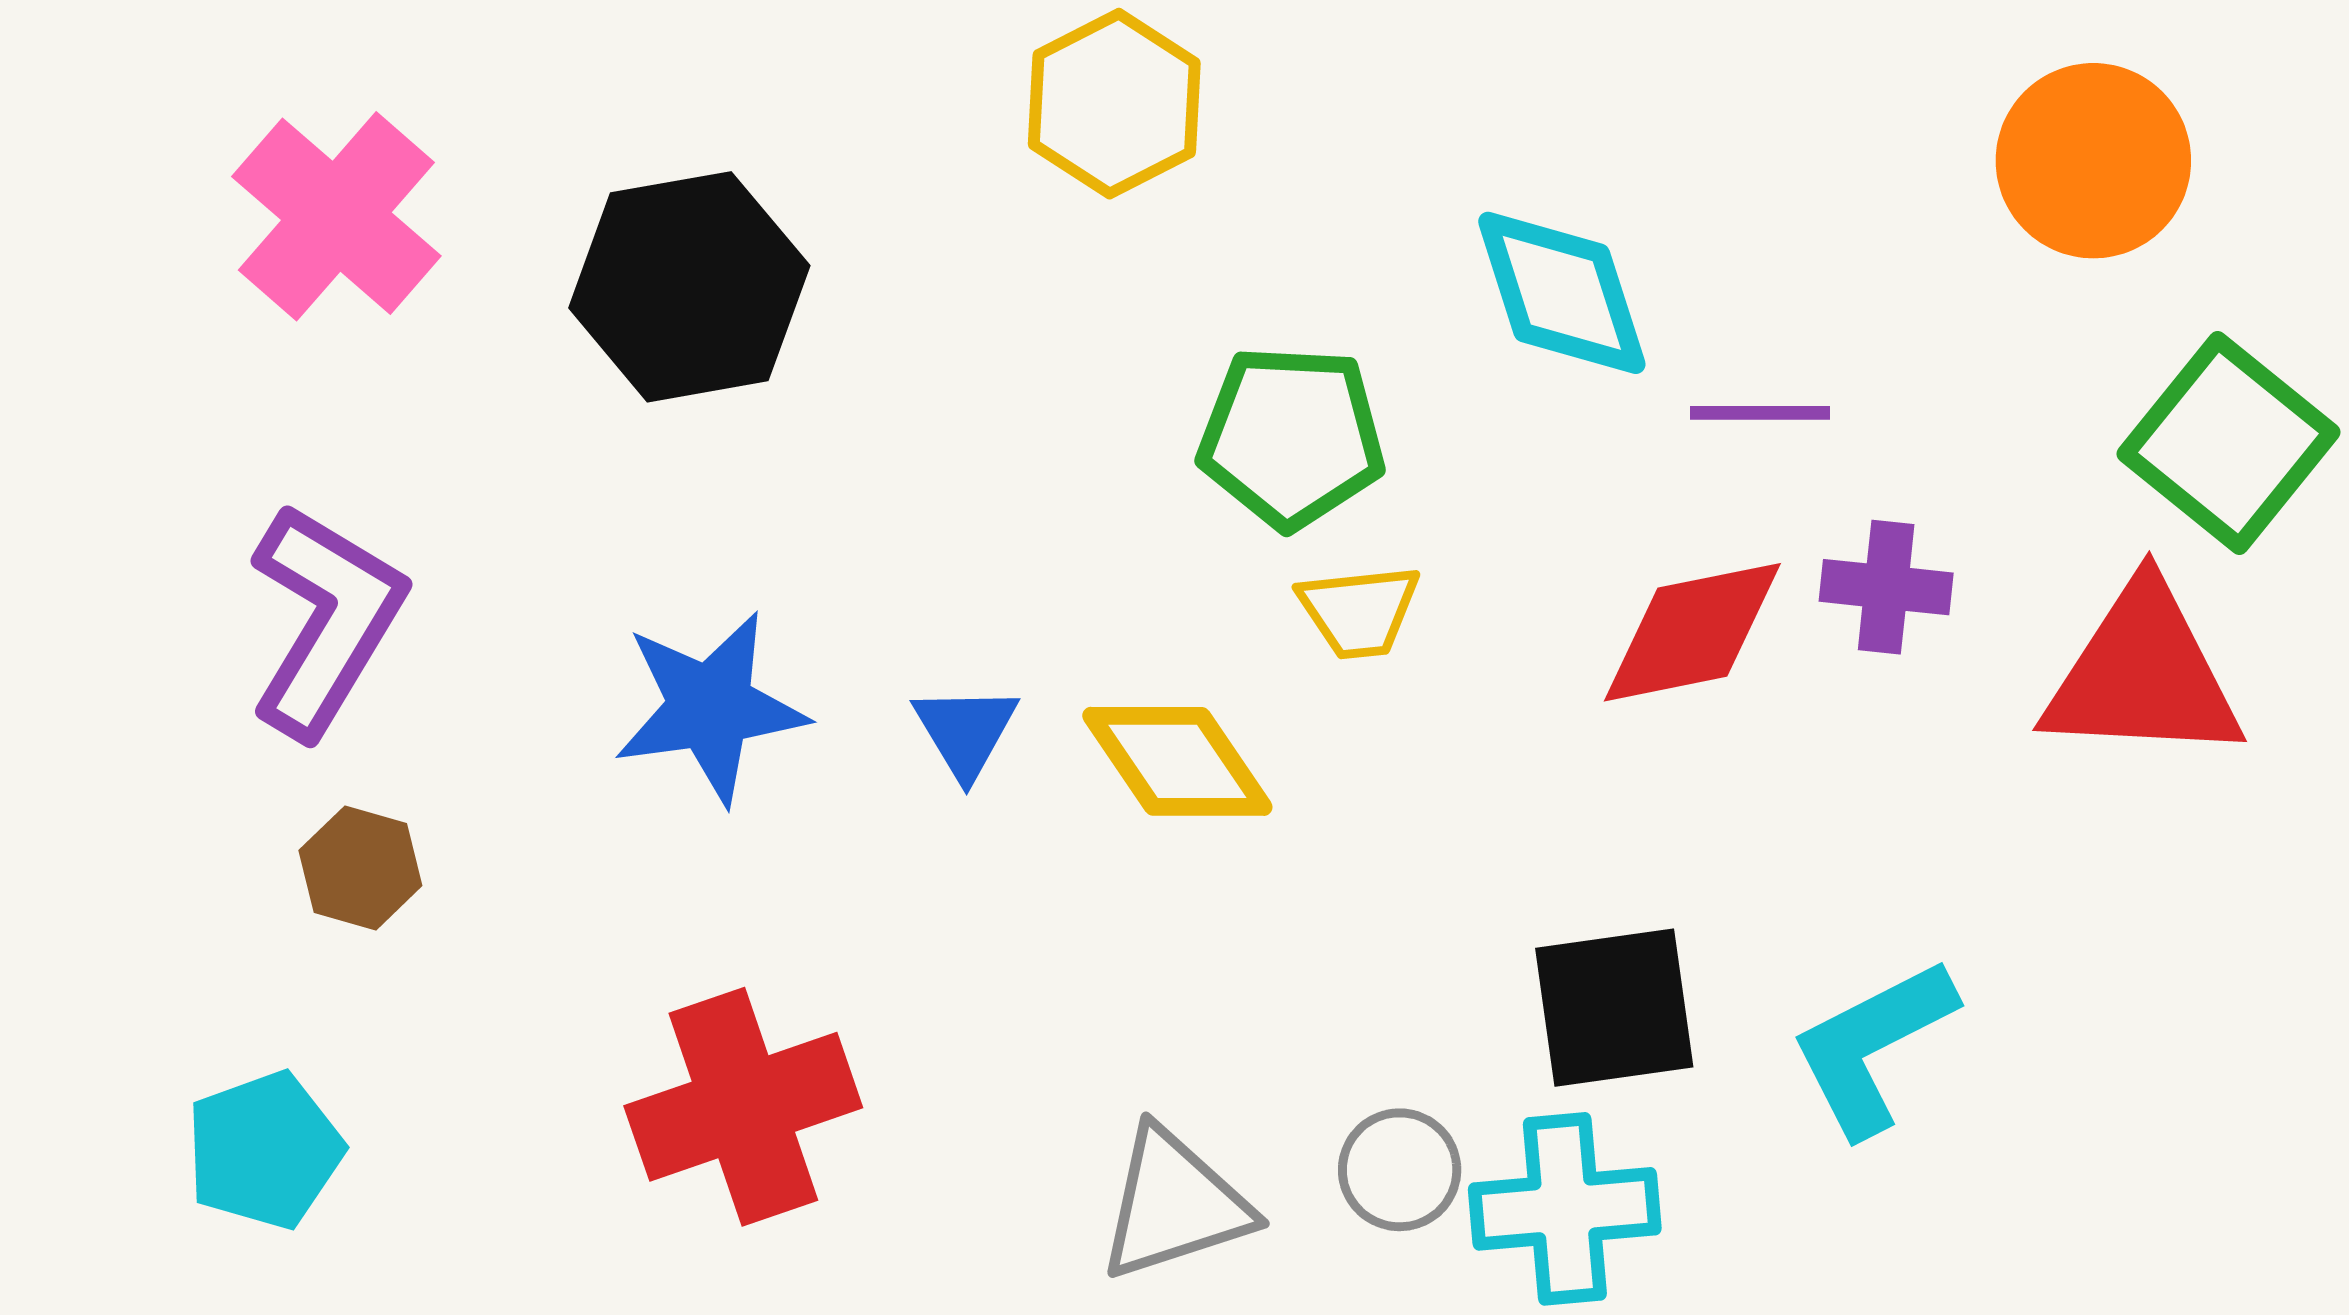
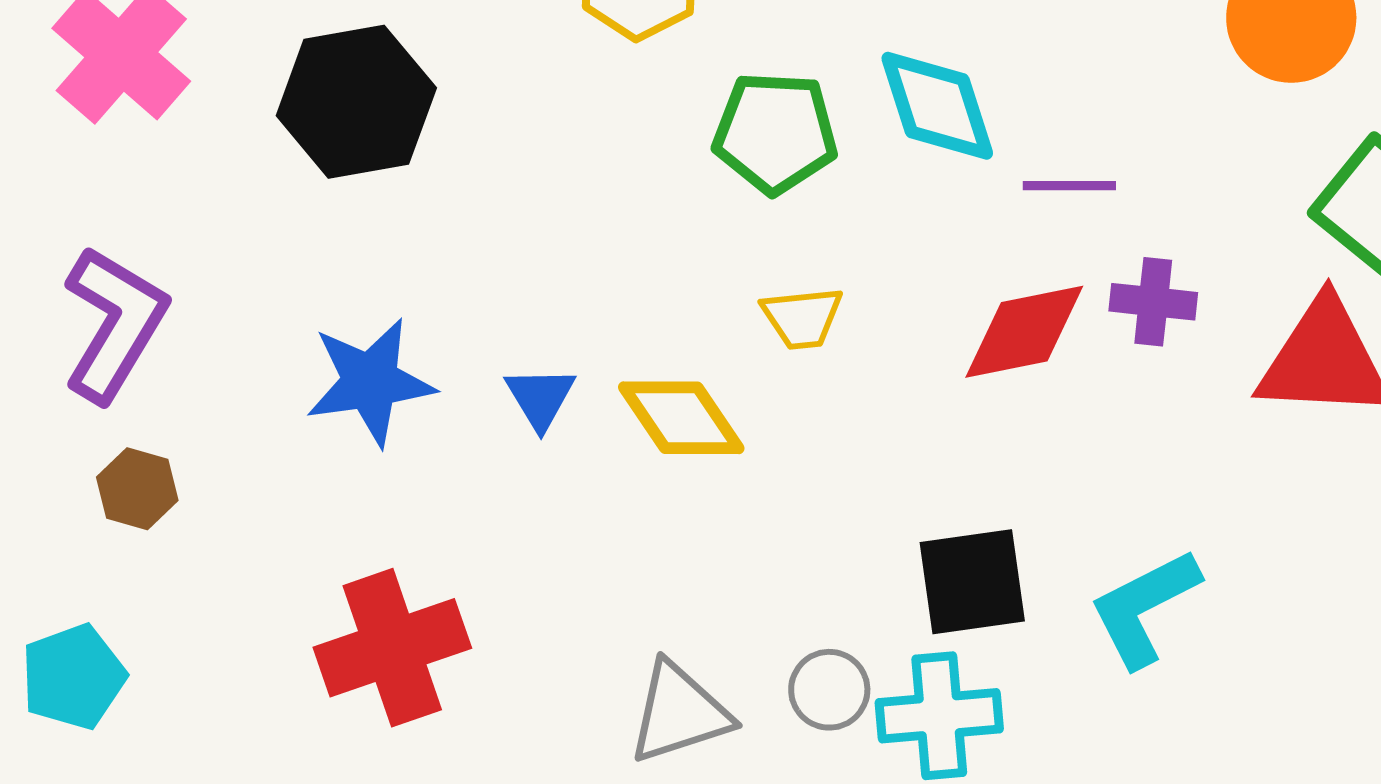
green pentagon: (1291, 437) -> (775, 133), moved

